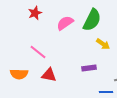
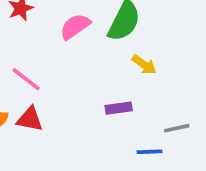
red triangle: (49, 75) -> (30, 119), moved

